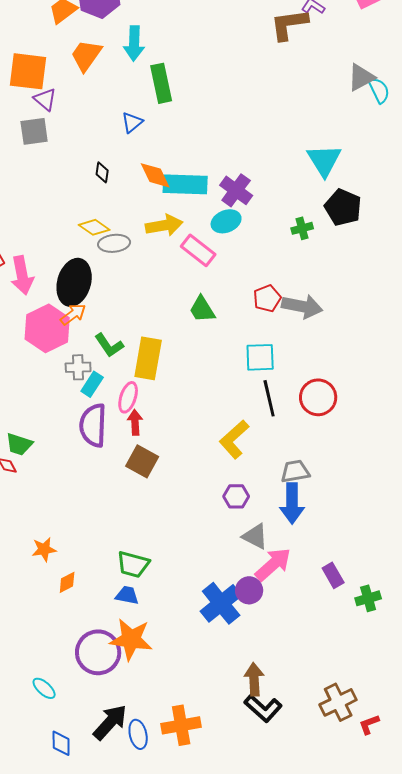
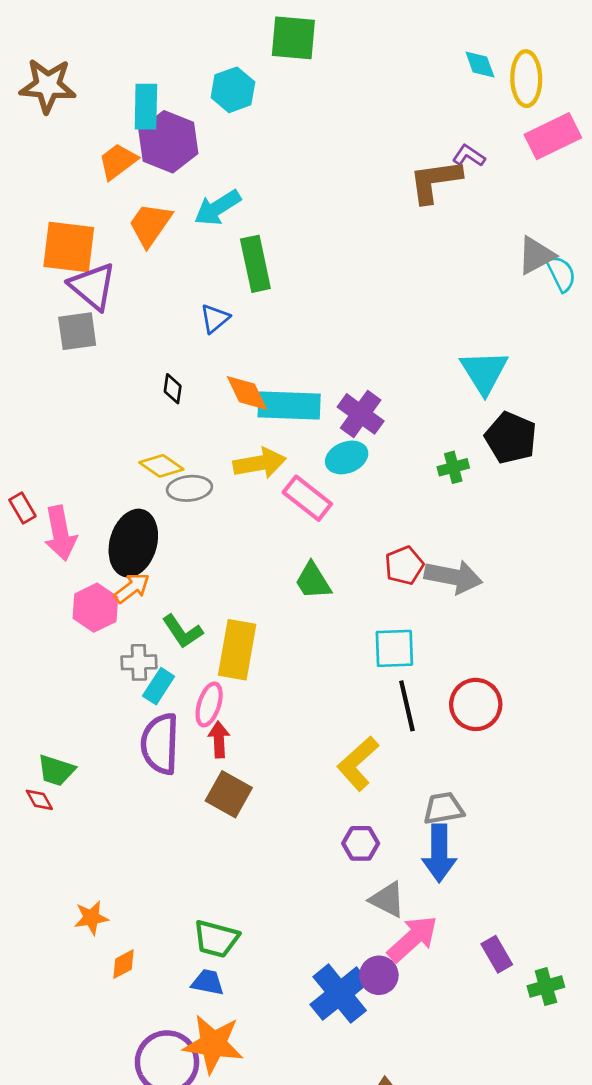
cyan arrow: (134, 43) -> (218, 208), turned 56
purple triangle: (45, 99) -> (93, 286), size x1.5
pink hexagon: (47, 328) -> (95, 608), size x0.7

